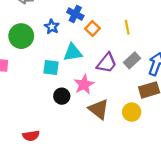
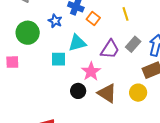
black circle: (62, 96) -> (78, 91), moved

